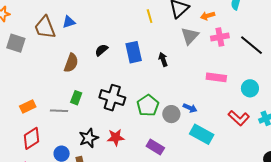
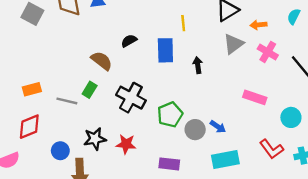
yellow line: (150, 16) -> (183, 23), moved
pink cross: (220, 37) -> (268, 52), turned 30
brown semicircle: (71, 63) -> (102, 61), moved, turned -84
cyan rectangle: (202, 134) -> (225, 160), turned -50
purple rectangle: (155, 147) -> (169, 164), turned -36

